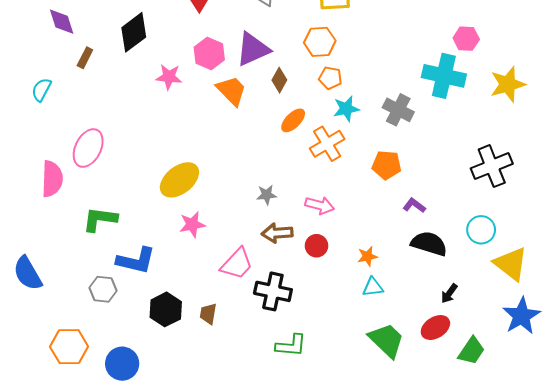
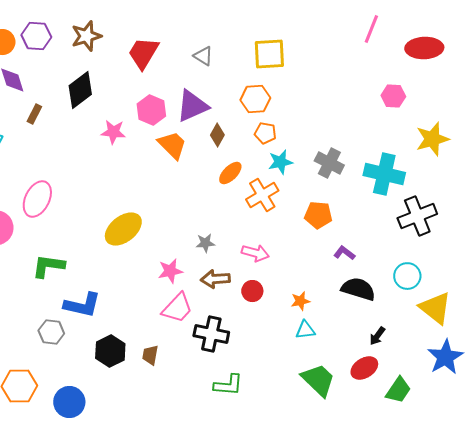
cyan cross: (444, 76) -> (384, 174), moved
pink star: (192, 224) -> (170, 271), moved

